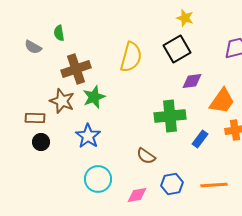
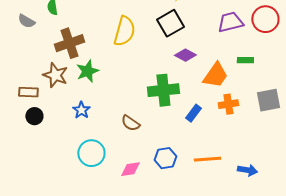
purple diamond: (192, 81) -> (185, 55), turned 35
blue star: (88, 136) -> (81, 110), size x0.7
brown semicircle: (146, 156) -> (130, 123), moved

